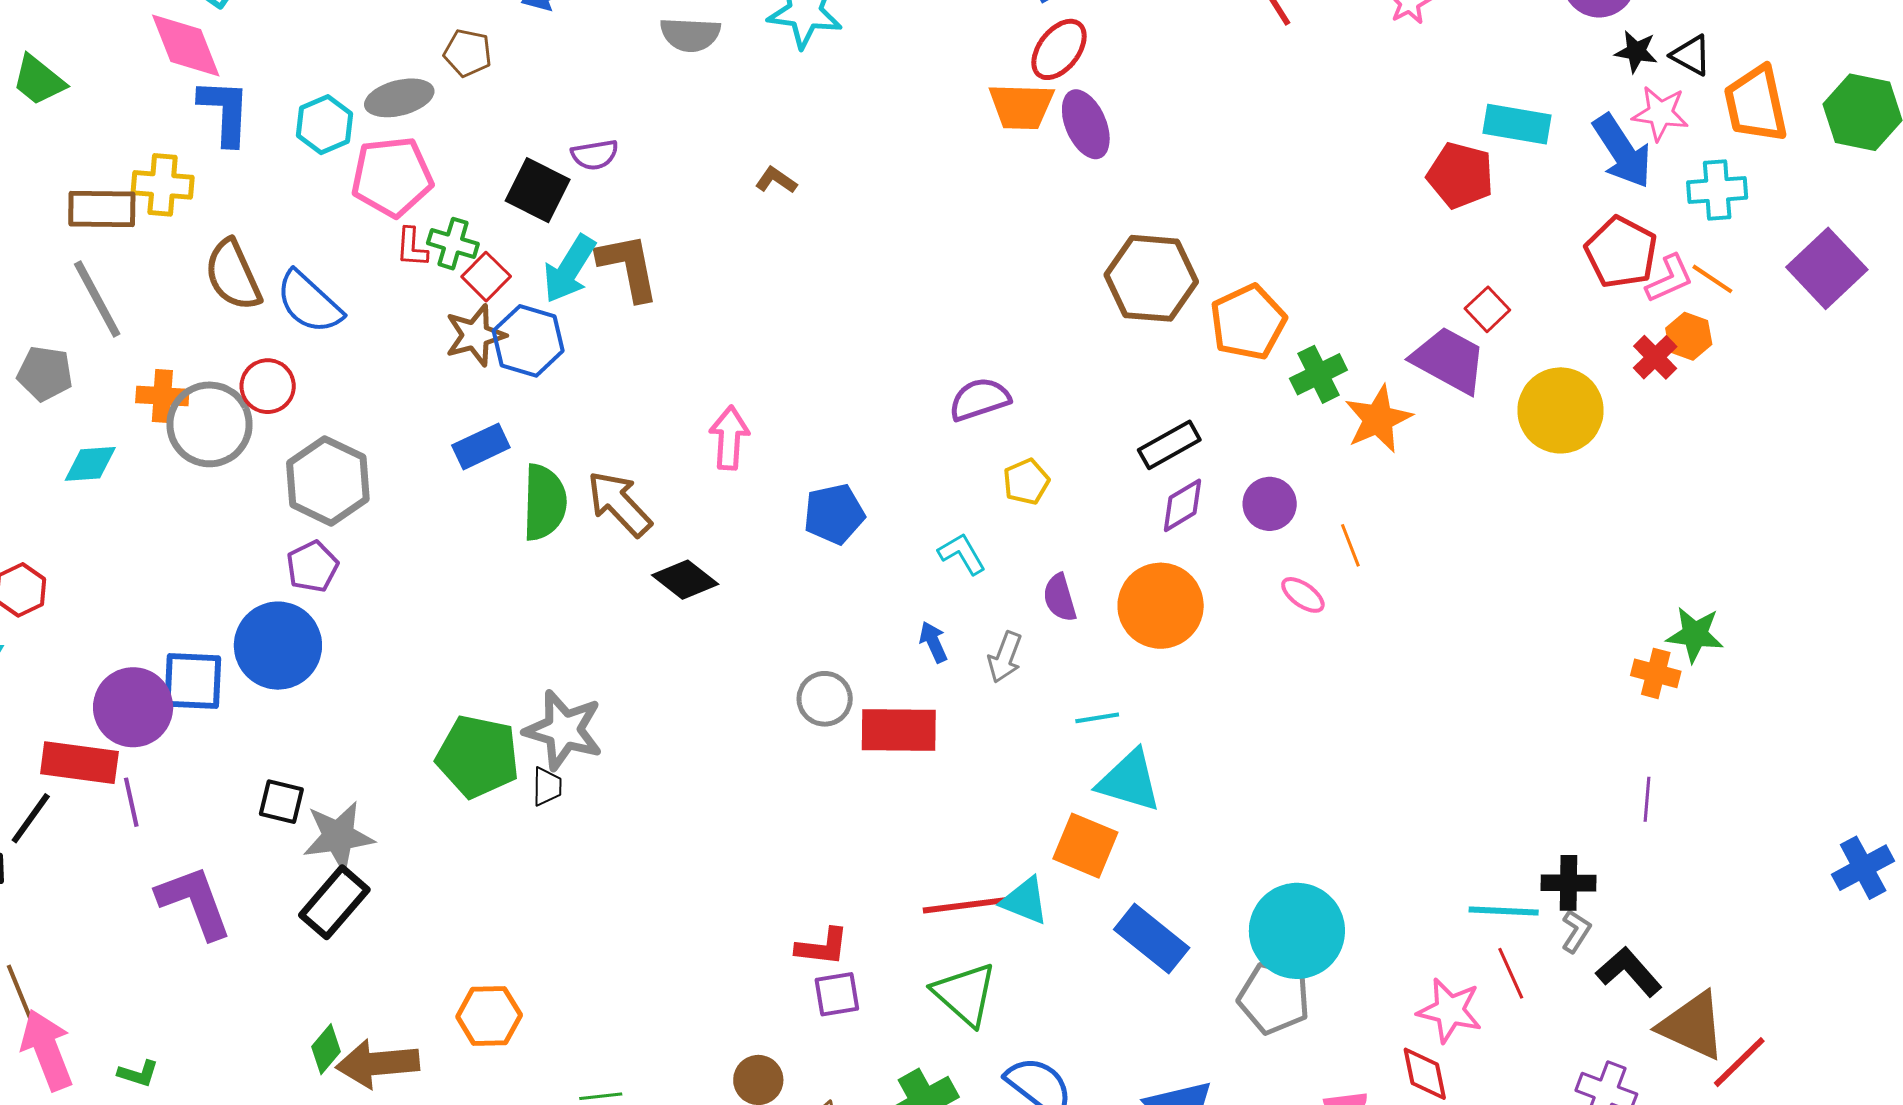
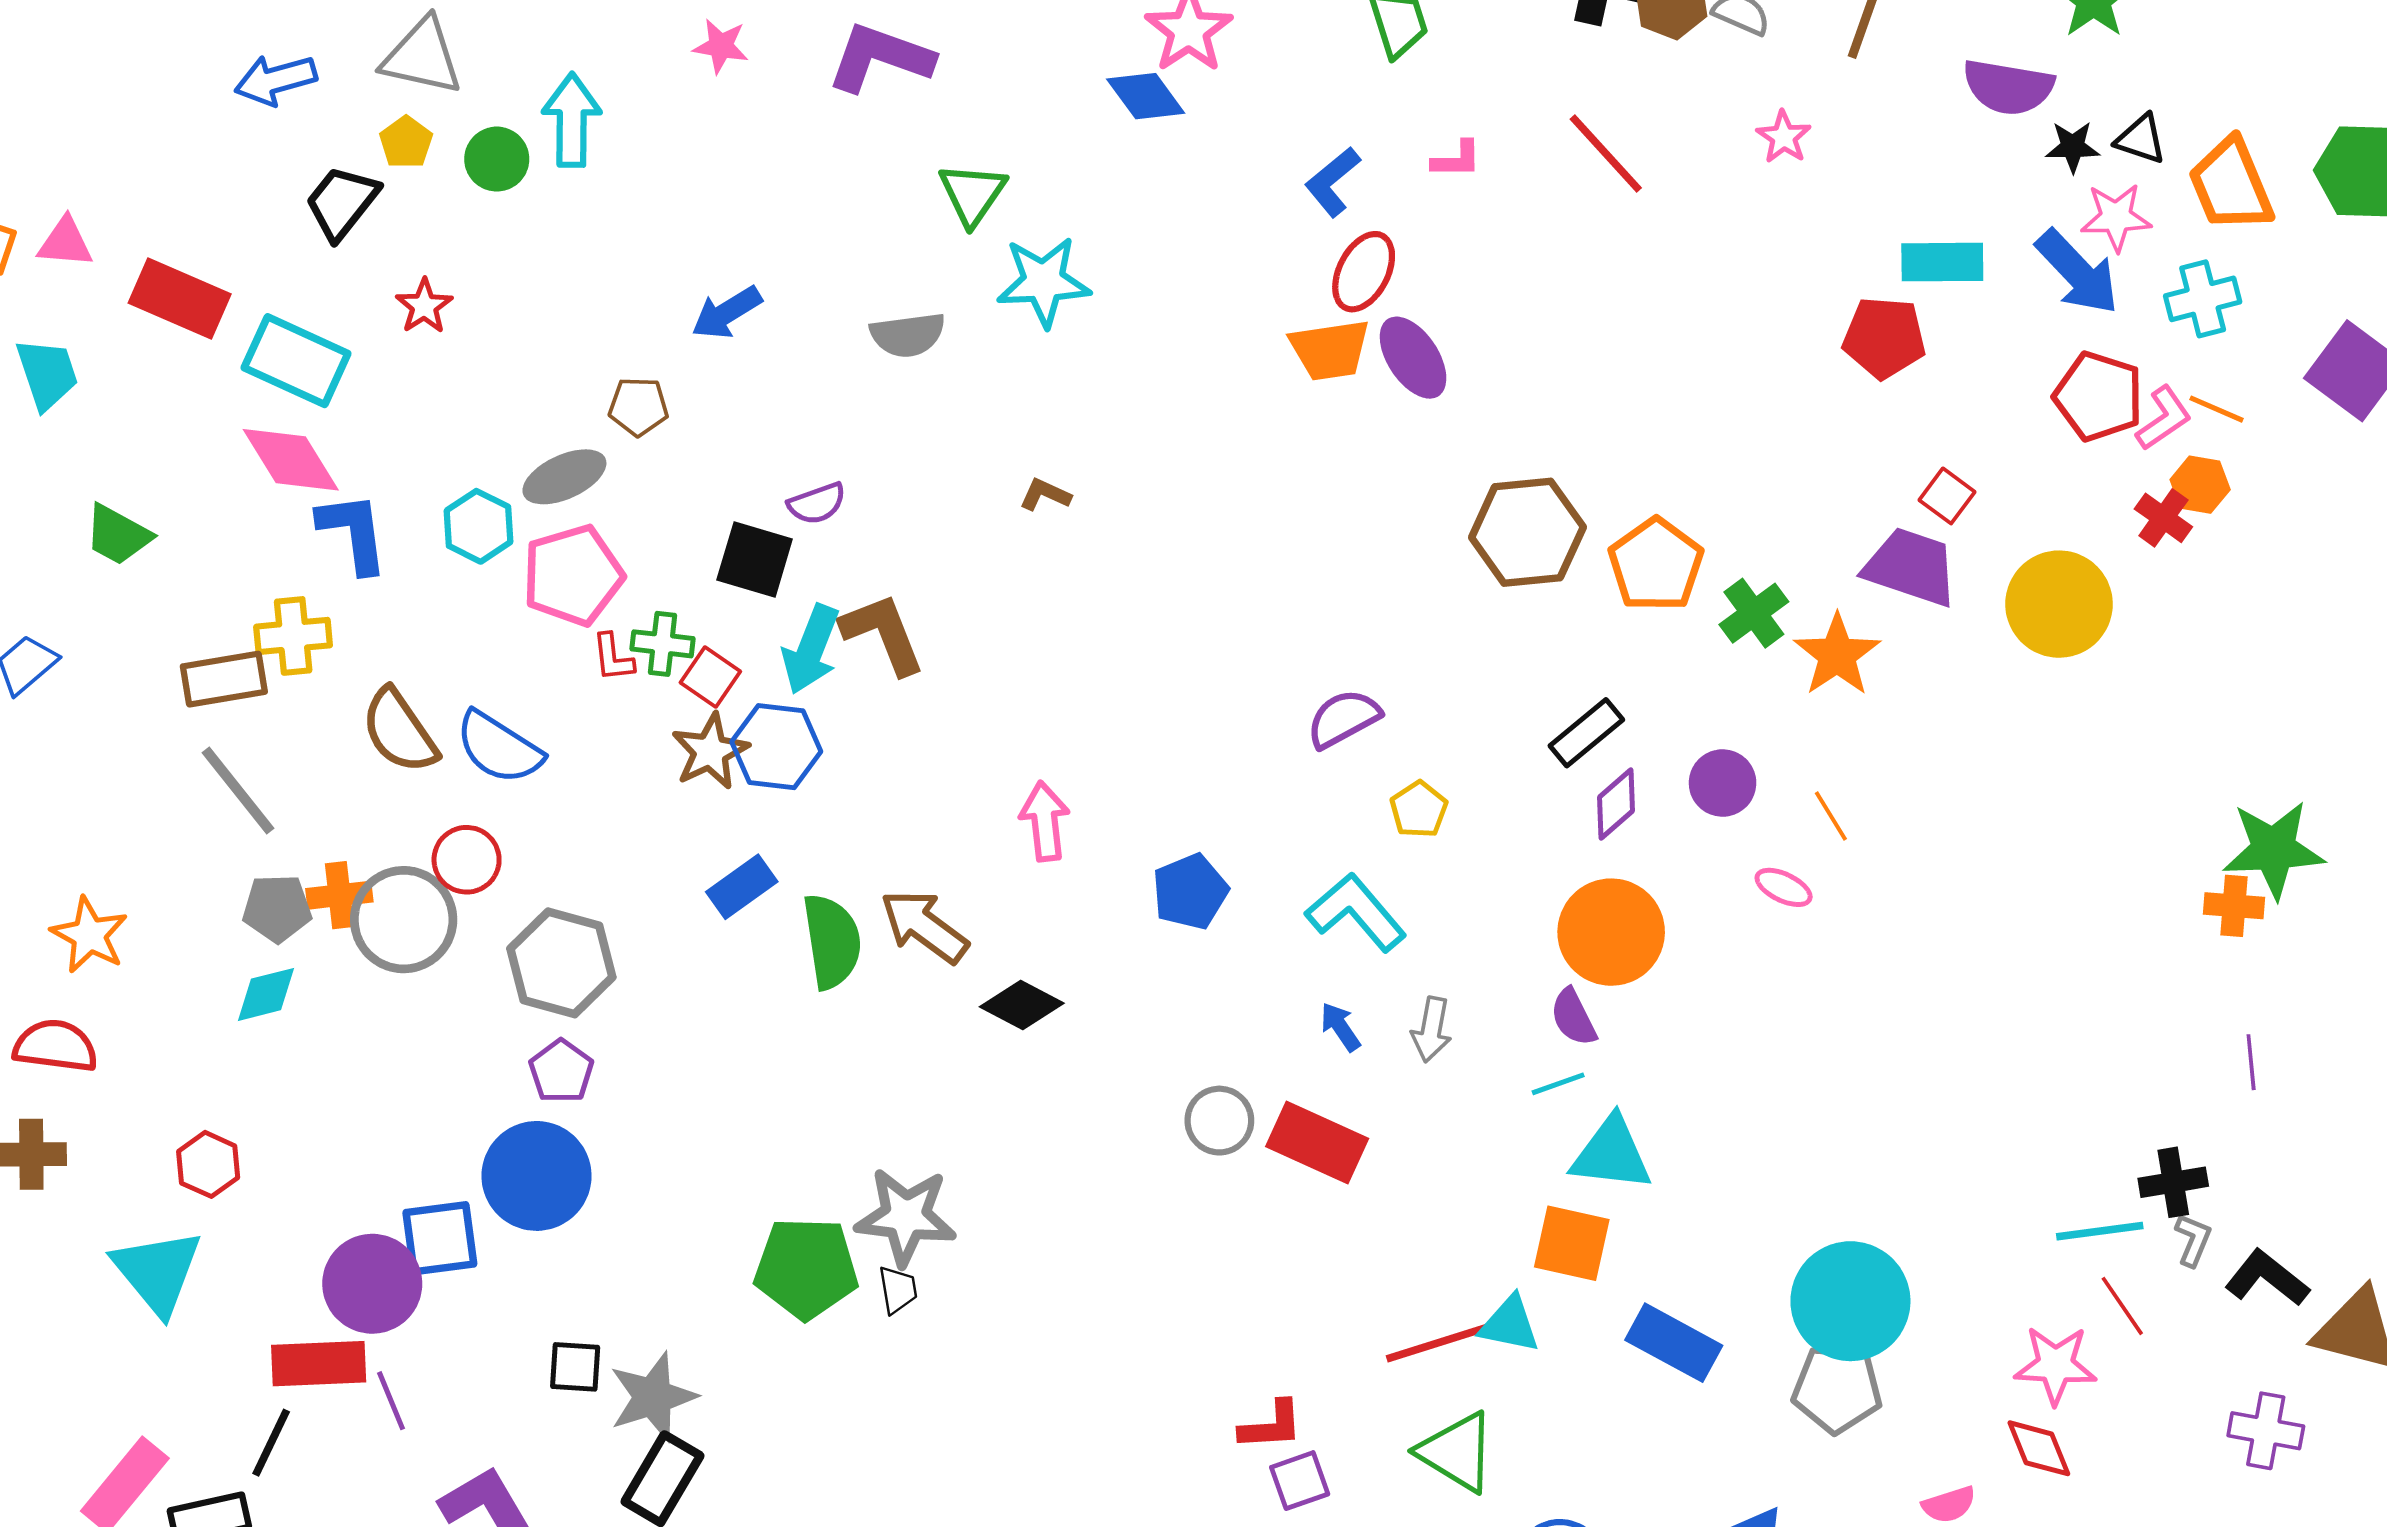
gray pentagon: (45, 373) -> (277, 908), moved
cyan L-shape: (962, 554) -> (1356, 912), size x1.6
purple semicircle: (1060, 598) -> (1573, 1017), moved
green star: (1695, 635) -> (2274, 849), size x1.4
red rectangle: (899, 730) -> (1317, 1142), turned 34

